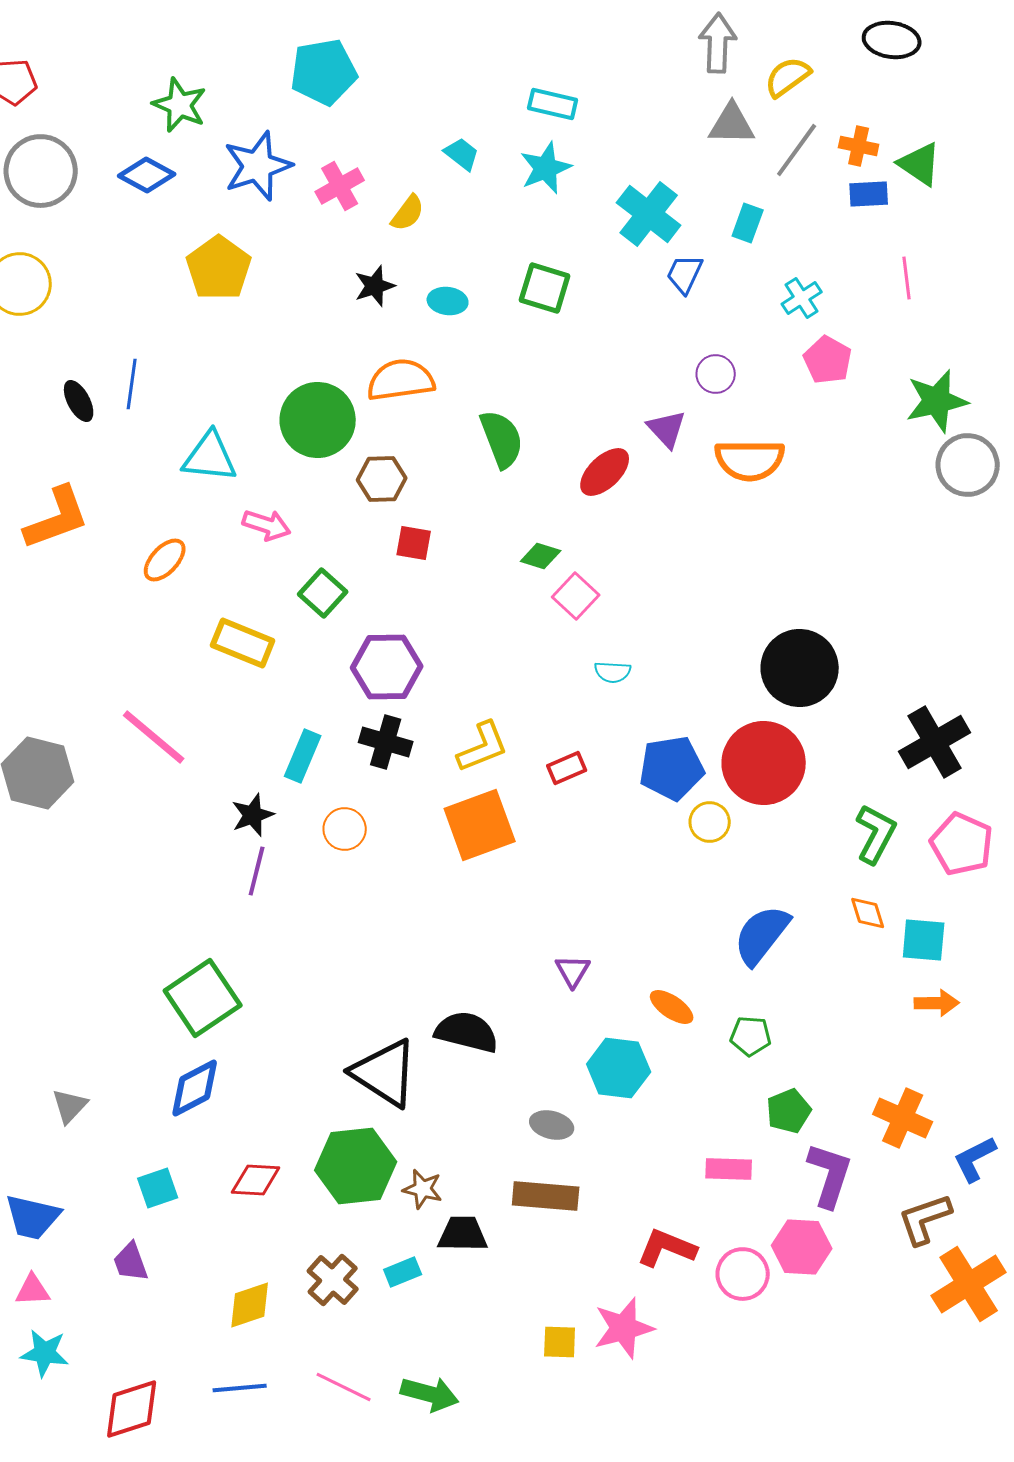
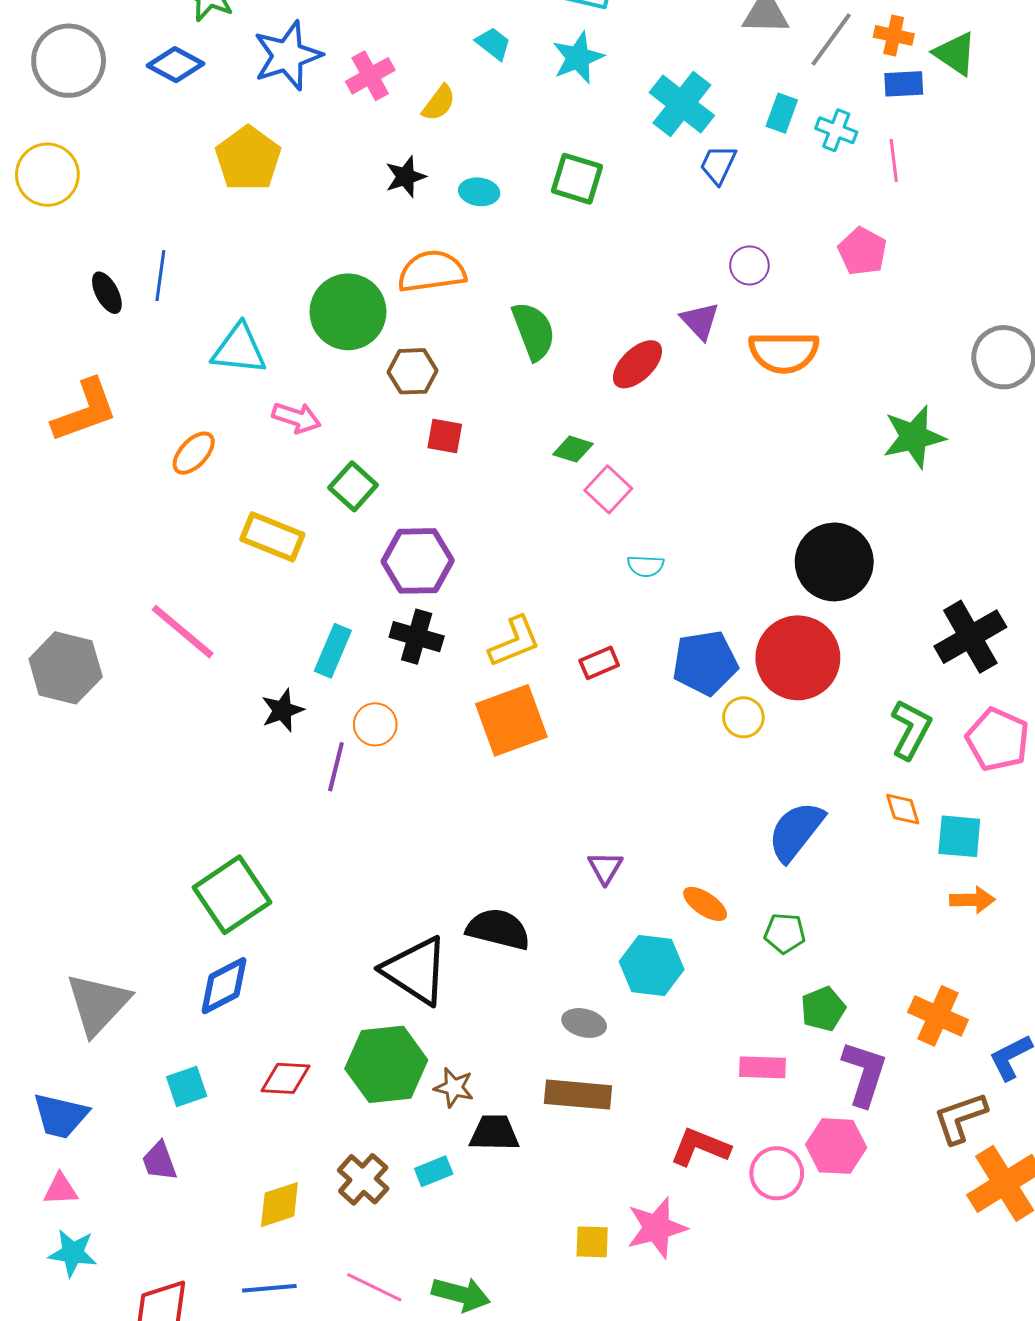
pink line: (907, 278) -> (894, 161), moved
cyan cross: (802, 298) -> (836, 130), moved, turned -36
green star: (937, 401) -> (914, 437), moved
purple line: (257, 871) -> (336, 767), moved
gray triangle: (70, 1106) -> (98, 1004), size x1.8

